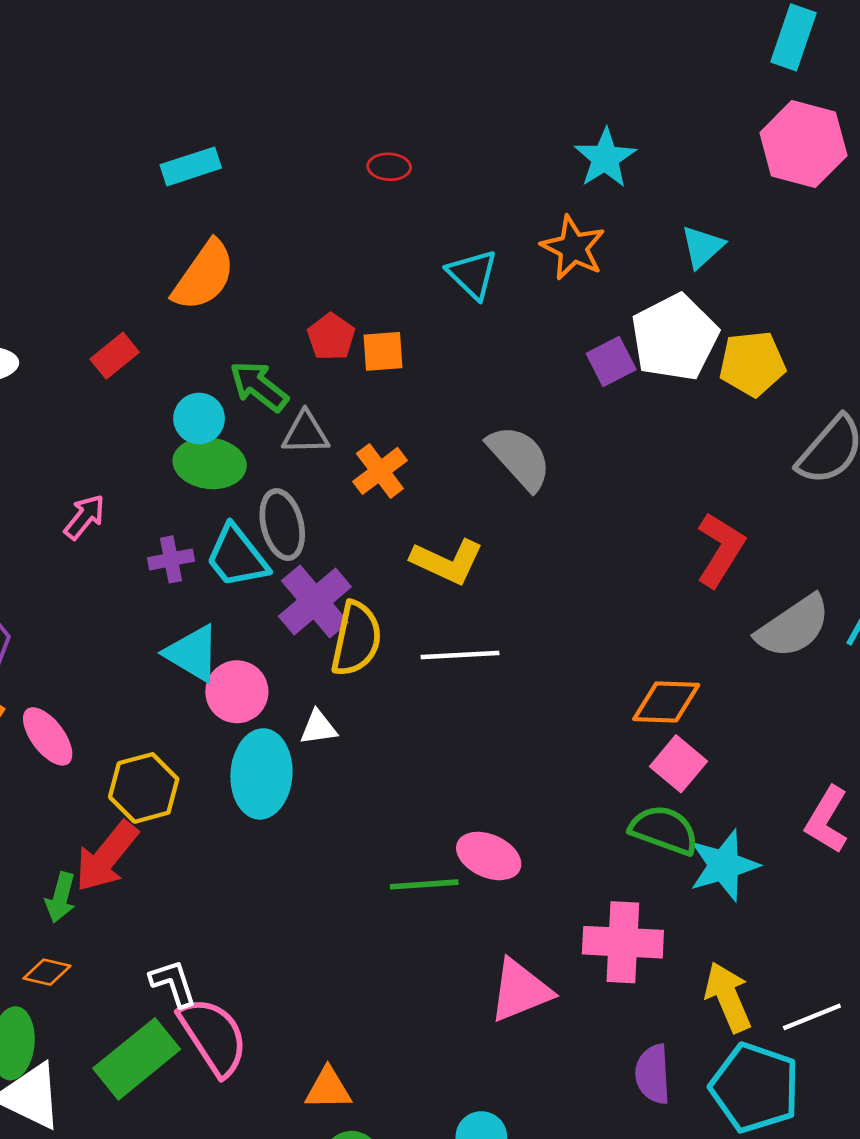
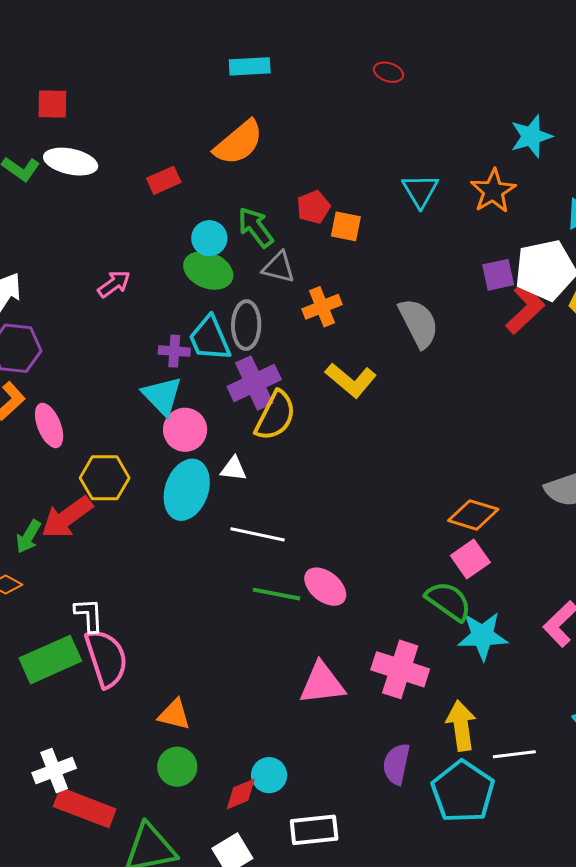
red ellipse: (389, 167) -> (388, 72), moved
red L-shape: (720, 550) -> (525, 308), moved
purple cross: (171, 559) -> (174, 351), moved
white line: (460, 655) -> (258, 534), moved

